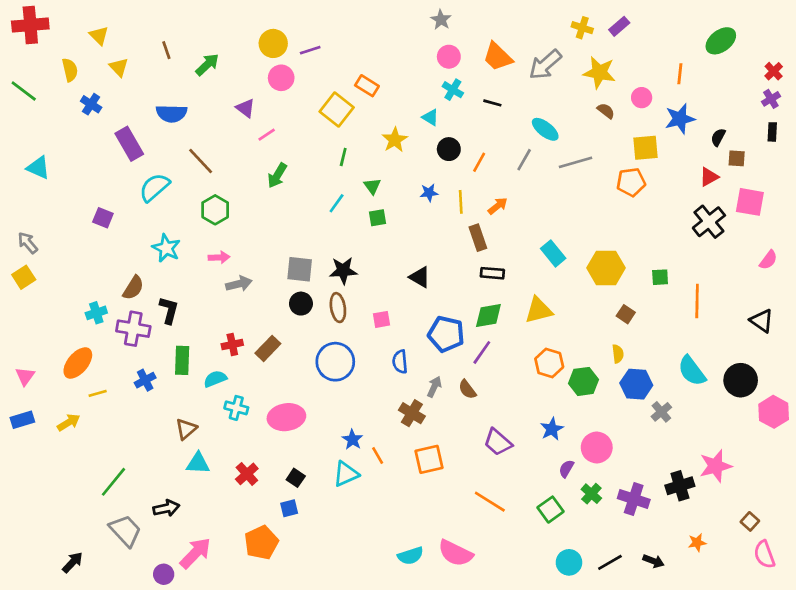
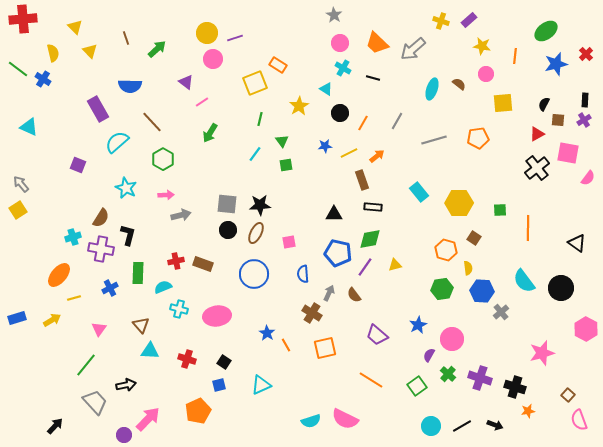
yellow star: (599, 73) -> (482, 46), moved, size x0.7
purple cross: (771, 99) -> (584, 120), moved
blue cross: (91, 104) -> (43, 79), moved
yellow square: (337, 109) -> (255, 83), turned 30
blue star: (680, 119) -> (556, 64), moved
cyan ellipse: (545, 129) -> (432, 89), moved, turned 70
yellow square: (646, 148) -> (503, 103), moved
gray line: (576, 162) -> (434, 140), moved
yellow line: (461, 202) -> (349, 153), turned 66
pink semicircle: (768, 260) -> (588, 178), moved
black triangle: (420, 277) -> (334, 214), moved, turned -30
brown ellipse: (338, 308) -> (256, 233), turned 35
yellow triangle: (539, 310) -> (395, 265), moved, size x0.6
brown rectangle: (268, 348) -> (203, 264), turned 66
orange hexagon: (549, 363) -> (446, 250), moved
pink triangle: (25, 376) -> (99, 329), moved
pink hexagon: (774, 412) -> (586, 329), moved
brown triangle: (186, 429) -> (141, 325), turned -30
red cross: (247, 474) -> (187, 359), turned -30
cyan triangle: (346, 474) -> (261, 385), moved
black cross: (680, 486) -> (515, 387), moved, turned 35

